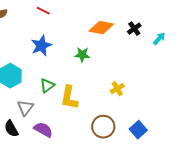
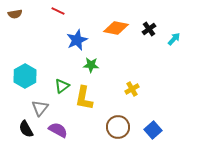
blue star: (41, 46) -> (77, 40), moved
green star: (82, 55) -> (91, 65), moved

